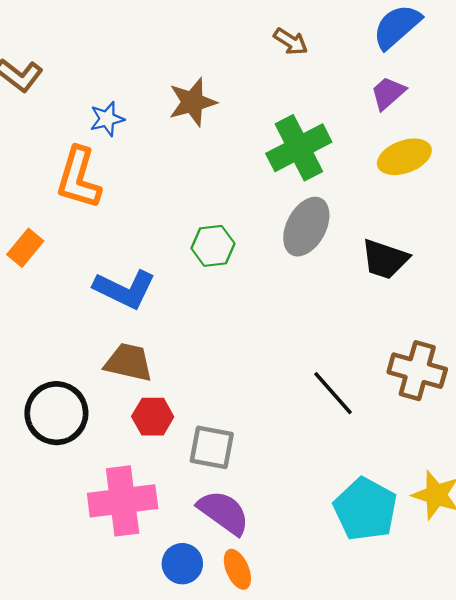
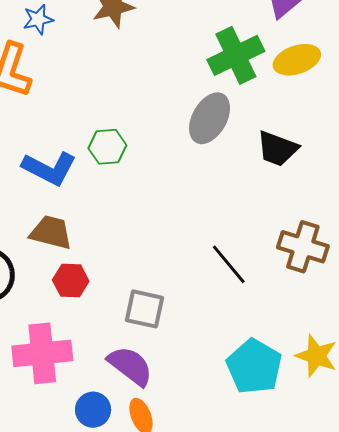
green cross: (299, 148) -> (236, 55), moved
green hexagon: (213, 246) -> (107, 147), moved
gray square: (212, 447) -> (145, 309), moved

